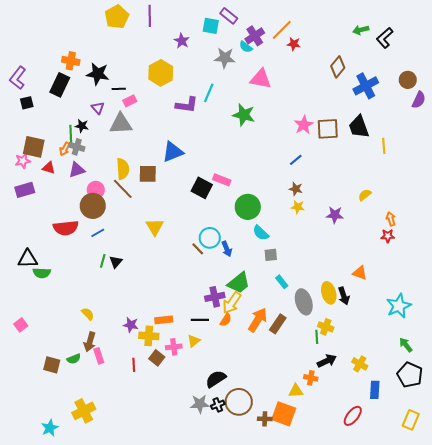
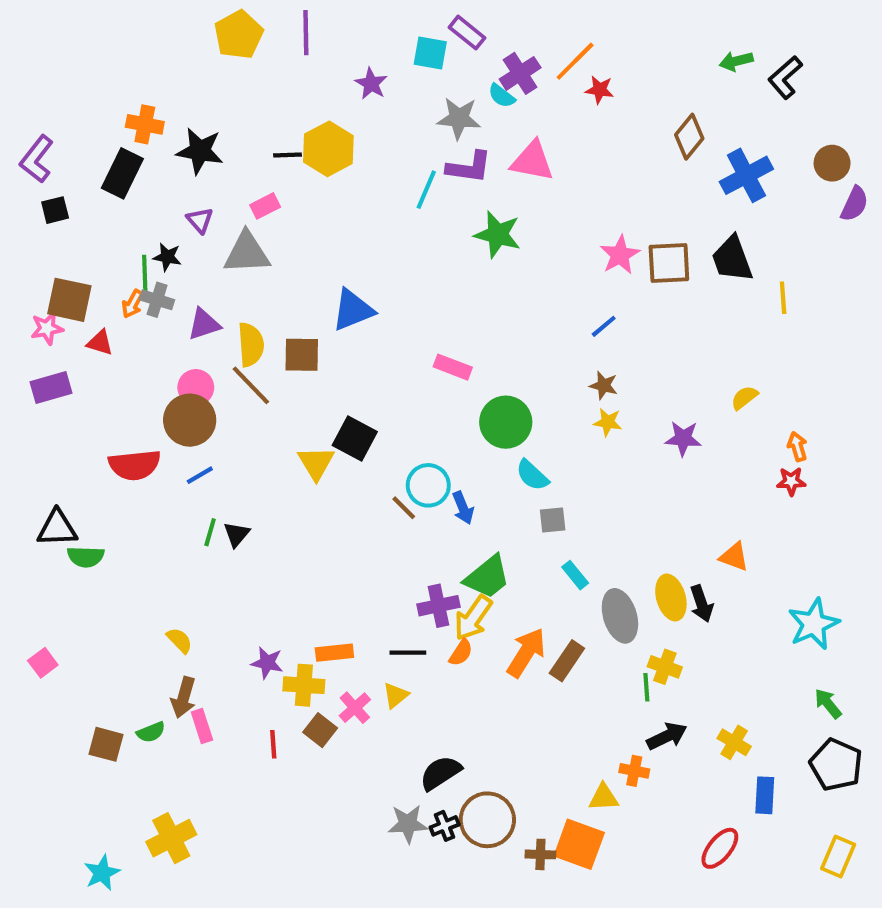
black line: (119, 89) -> (288, 155), moved
purple L-shape: (187, 105) -> (469, 167), moved
purple triangle: (77, 170) -> (204, 324), moved
black square: (202, 188) -> (355, 438), moved
pink cross: (174, 347) -> (355, 708), turned -35

